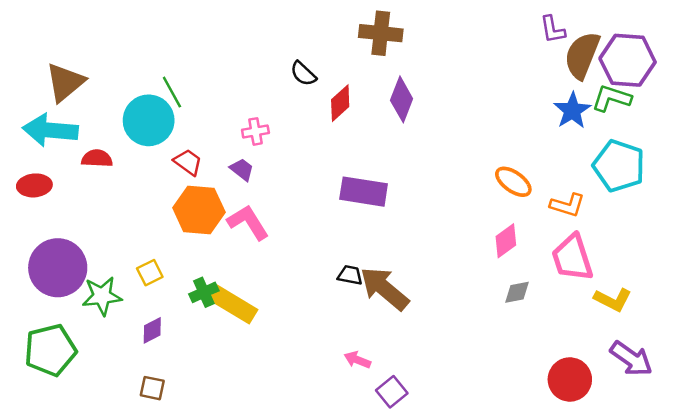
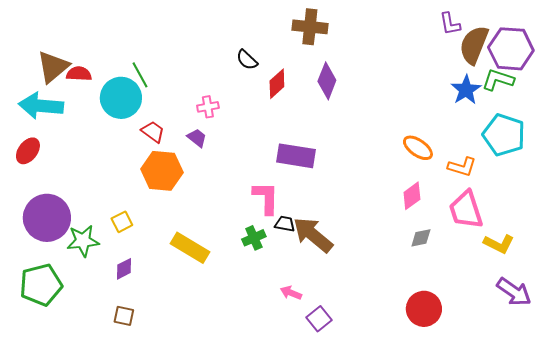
red semicircle: (97, 158) -> (79, 74), moved
red ellipse: (34, 185) -> (28, 151), turned -48
pink L-shape: (248, 222) -> (266, 198), moved, turned 33
green cross: (204, 292) -> (254, 238), moved
red circle: (570, 379) -> (424, 309), moved

